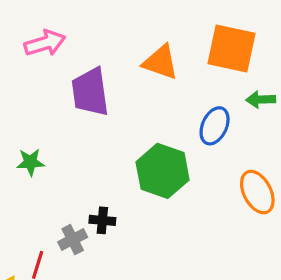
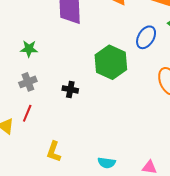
gray cross: (73, 240) -> (28, 82), moved

